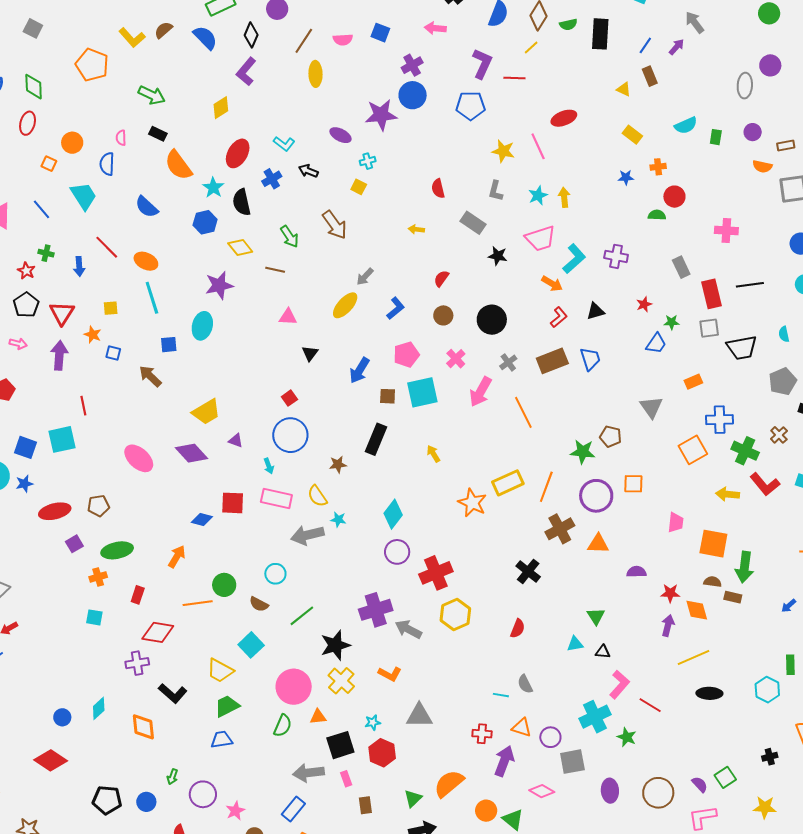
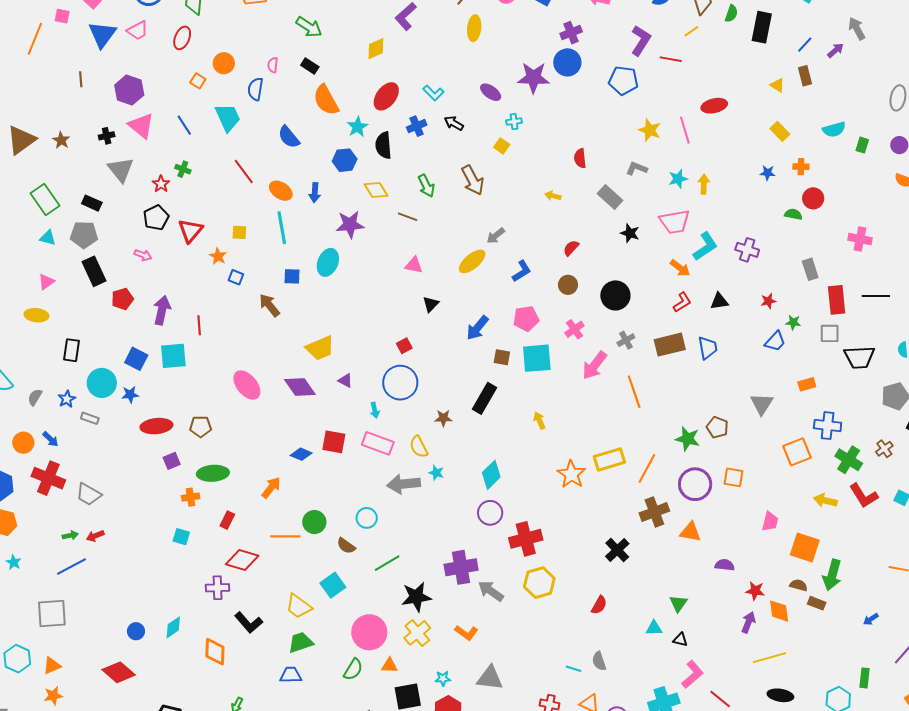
green semicircle: (568, 24) -> (731, 14), turned -66
gray L-shape: (495, 191) -> (637, 168), turned 90
blue arrow: (79, 267) -> (315, 193), moved
purple arrow: (59, 355) -> (162, 310), moved

